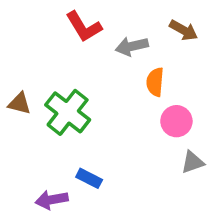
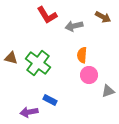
orange semicircle: (155, 82) -> (82, 55), moved
pink circle: (176, 121) -> (89, 75), moved

